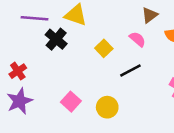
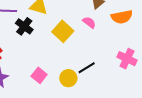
yellow square: (104, 48) -> (63, 31), size x1.5
black line: (130, 71) -> (87, 68), moved

